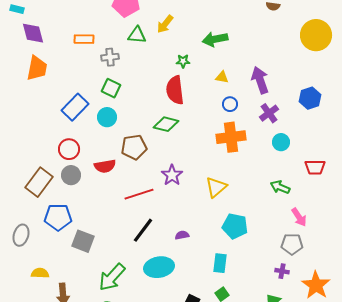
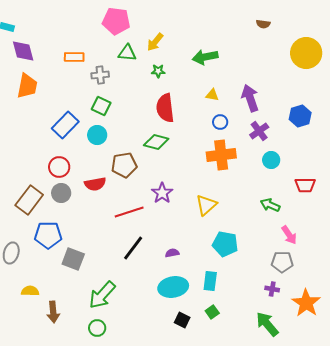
green star: (183, 61) -> (158, 71), moved
cyan ellipse: (159, 267) -> (173, 287), moved

